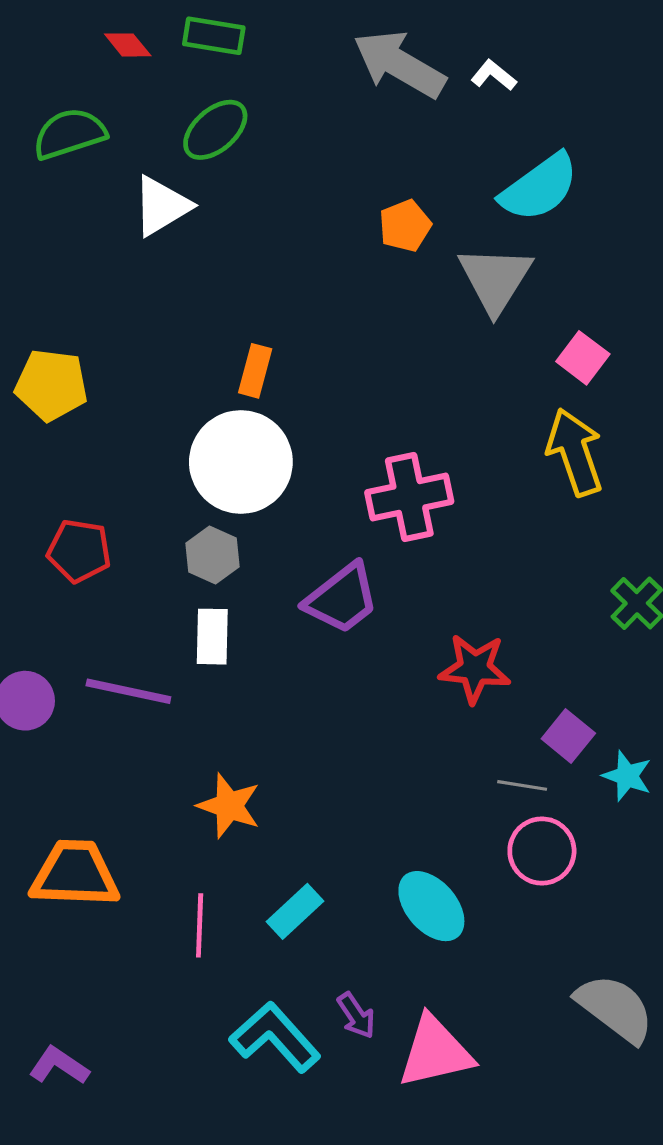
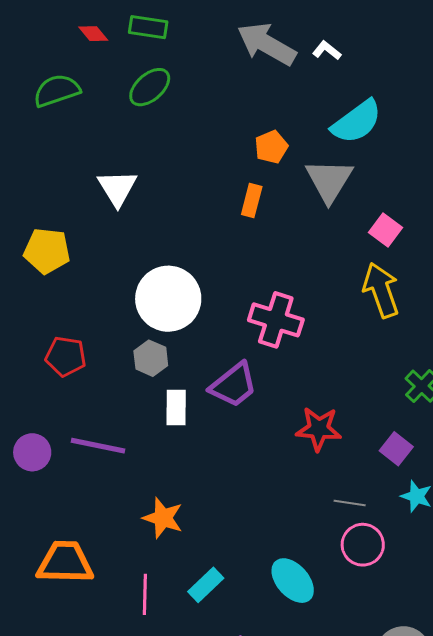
white triangle: (162, 206) -> (117, 188), moved, turned -30
orange rectangle: (255, 371) -> (252, 200), moved
pink cross: (409, 497) -> (276, 320), turned 30
white rectangle: (212, 637) -> (176, 408), moved
purple square: (568, 736) -> (396, 449), moved

